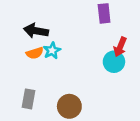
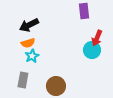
black arrow: (36, 31) -> (29, 25), turned -36
cyan star: (52, 51) -> (32, 56), moved

